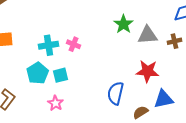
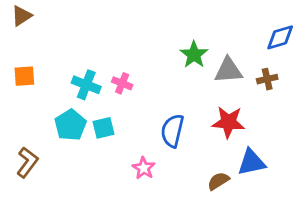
cyan cross: (48, 45) -> (86, 85), turned 30
blue semicircle: (116, 93) -> (172, 131), moved
pink star: (56, 103) -> (144, 168), moved

